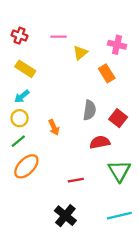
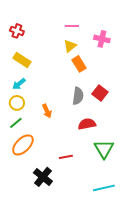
pink line: (59, 37) -> (72, 26), moved
orange rectangle: (107, 73) -> (79, 64), moved
red square: (118, 118) -> (100, 93), moved
black cross: (65, 216) -> (43, 177), moved

